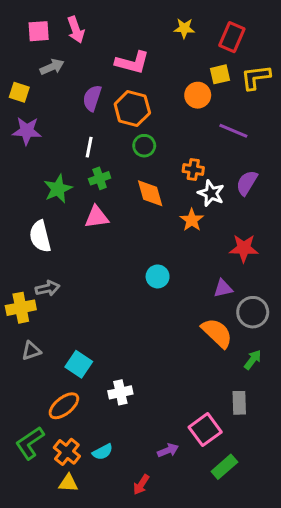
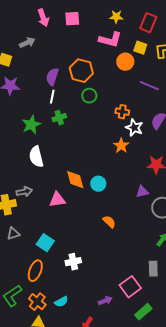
pink square: (39, 31) -> (72, 19), moved
pink L-shape: (132, 62) -> (110, 40), moved
yellow square: (220, 74) -> (140, 48), turned 32
purple semicircle: (92, 98) -> (52, 77), moved
orange diamond: (150, 193) -> (75, 180), moved
pink triangle: (97, 217) -> (57, 200), moved
white semicircle: (40, 236) -> (36, 157), moved
orange semicircle: (217, 333) -> (109, 222), moved, size x0.6
orange ellipse: (64, 406) -> (35, 271), turned -30

